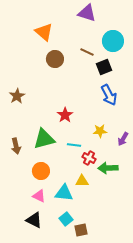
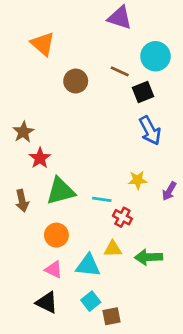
orange triangle: (44, 32) -> (43, 44), moved
red star: (65, 115) -> (40, 158), moved
green arrow: (108, 168) -> (149, 257), moved

